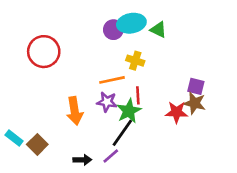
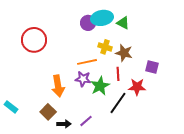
red line: (138, 95) -> (118, 74), moved
brown star: (195, 103) -> (124, 53), moved
black line: (122, 133) -> (118, 103), moved
brown square: (37, 144) -> (48, 112), moved

